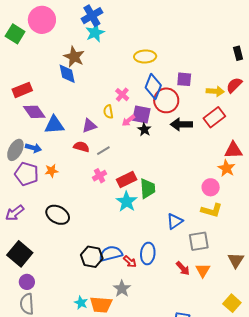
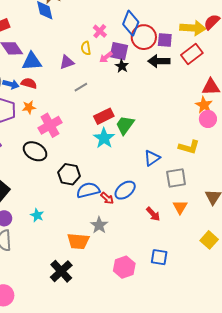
purple square: (184, 79) -> (165, 40), moved
yellow arrow: (215, 91) -> (193, 28), size x1.4
red semicircle: (81, 147) -> (29, 83), moved
pink cross: (100, 176) -> (50, 125), moved, size x1.6
pink circle: (211, 187) -> (208, 119), moved
green trapezoid: (148, 188) -> (125, 125), turned -140
blue ellipse: (148, 253) -> (125, 190), turned 45
black hexagon: (92, 257) -> (69, 174), moved
red arrow: (183, 268) -> (153, 214), moved
cyan star: (81, 303) -> (37, 215), moved

